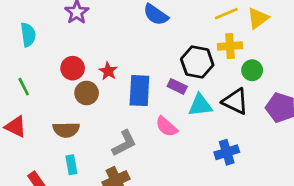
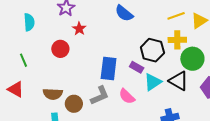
green circle: (252, 70) -> (192, 59), size x1.5
red star: (108, 71) -> (79, 29), moved
brown circle: (87, 93) -> (74, 104), moved
cyan triangle: (200, 105) -> (153, 82), turned -30
gray L-shape: (124, 143) -> (100, 96), moved

